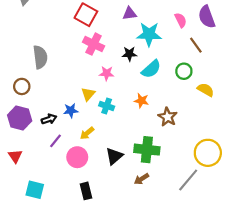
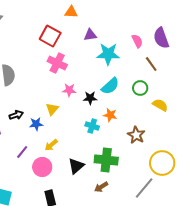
black star: (129, 54) -> (90, 98), moved
orange star: (141, 101) -> (110, 115), moved
cyan cross: (107, 106) -> (92, 126), moved
brown star: (168, 117) -> (136, 135), moved
black arrow: (49, 119) -> (16, 115), moved

